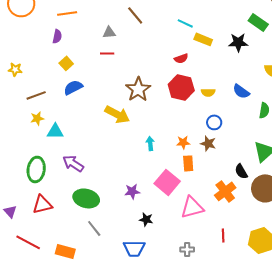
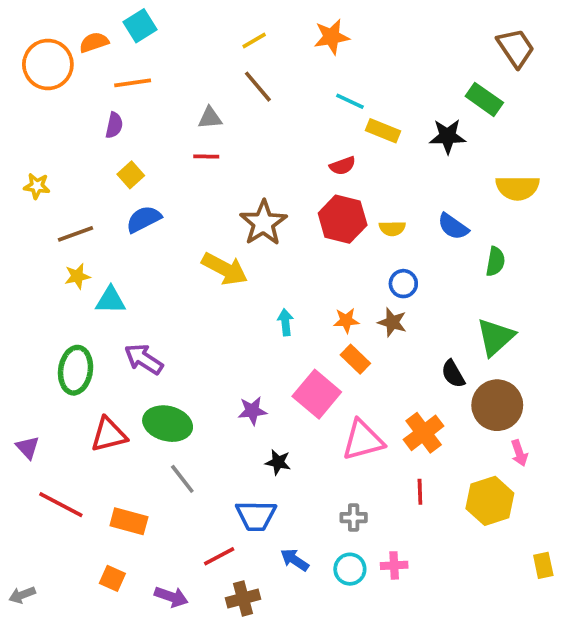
orange rectangle: (188, 163) -> (355, 359), turned -42
orange cross: (225, 191) -> (424, 433), moved
red triangle: (42, 204) -> (109, 435), moved

